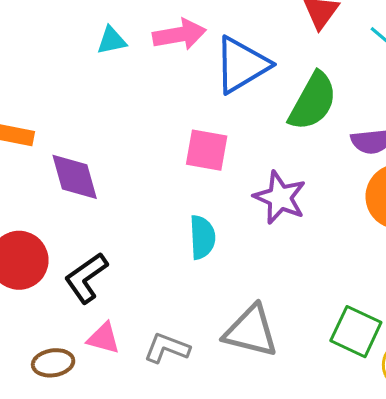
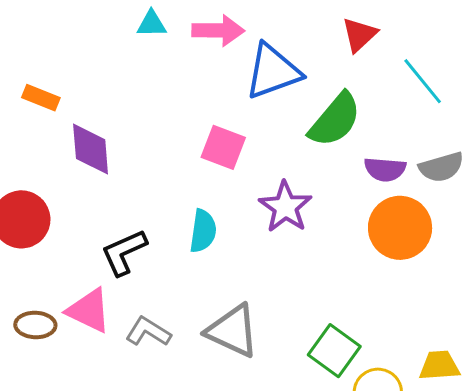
black L-shape: (86, 278) -> (124, 252), moved
pink triangle: (104, 338) -> (89, 311), size x1.4

